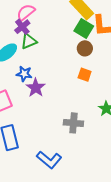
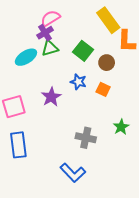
green square: (84, 28) -> (83, 51), moved
blue star: (24, 74) -> (78, 82), moved
blue L-shape: (49, 160) -> (73, 173), moved

